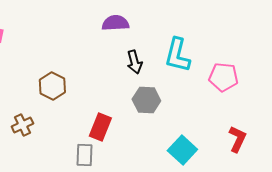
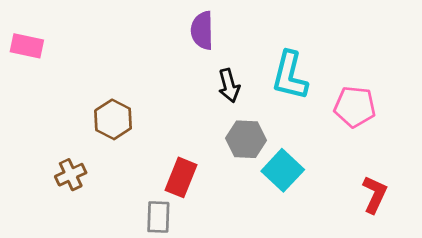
purple semicircle: (115, 23) -> (202, 30), turned -88
cyan square: (182, 150) -> (283, 170), moved

